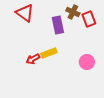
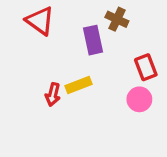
red rectangle: (89, 19) -> (146, 67), moved
red arrow: (33, 59) -> (53, 95), turned -48

